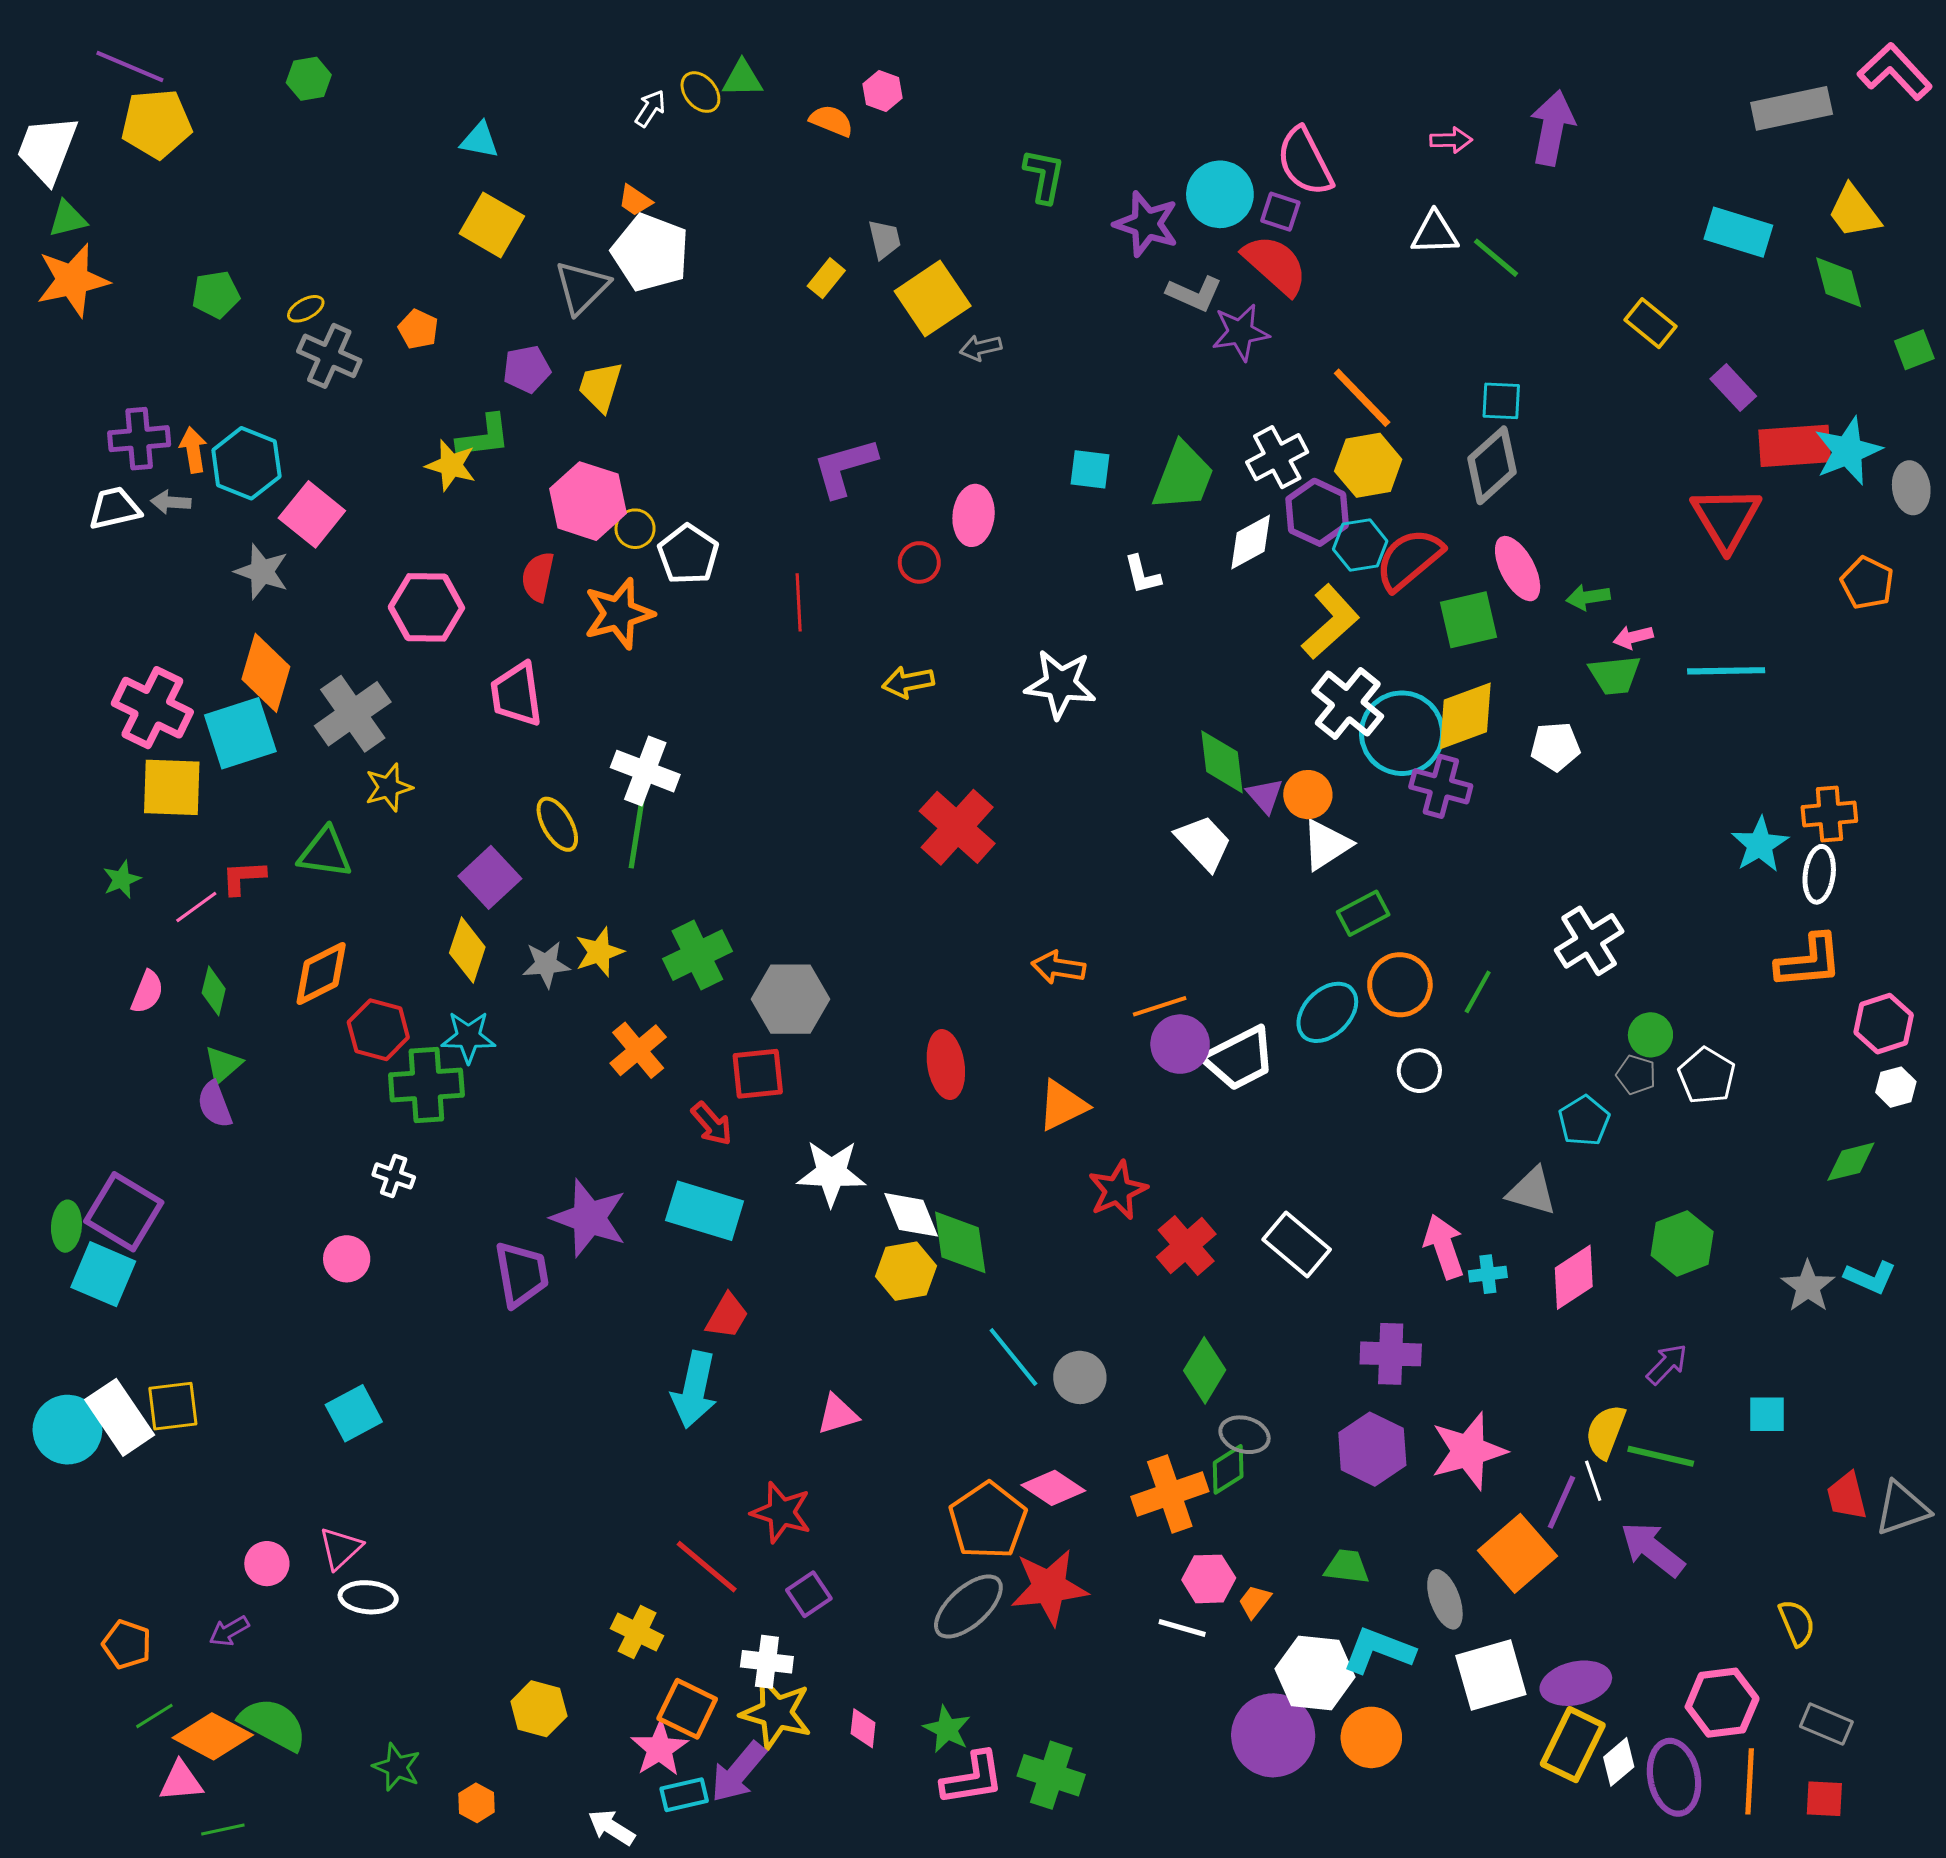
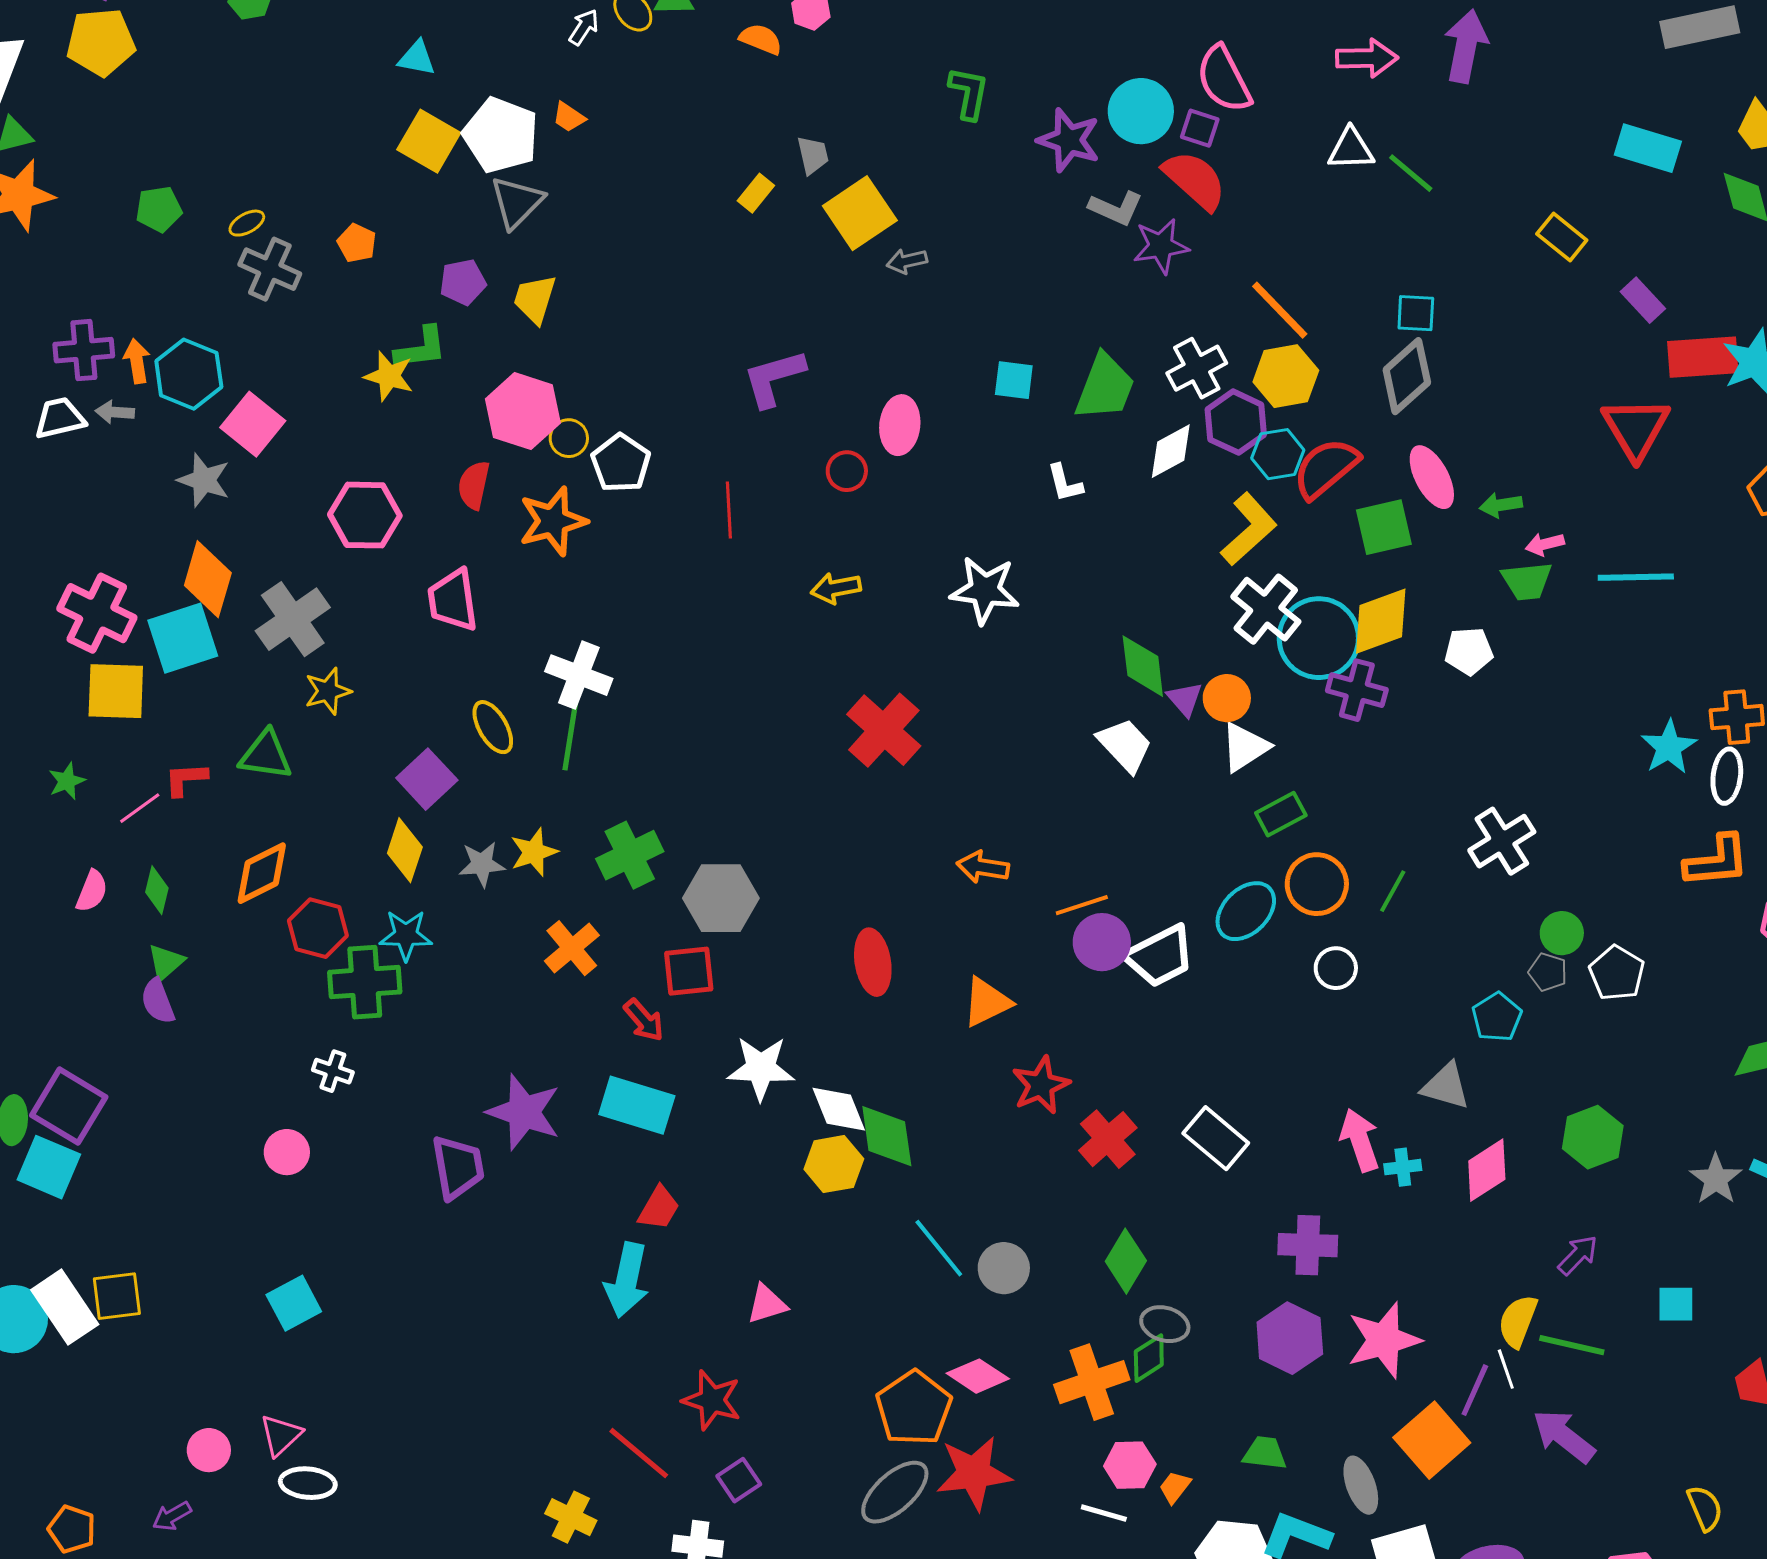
pink arrow: (1451, 140) -> (1367, 58), size x1.5
white pentagon: (650, 253) -> (501, 135), moved

